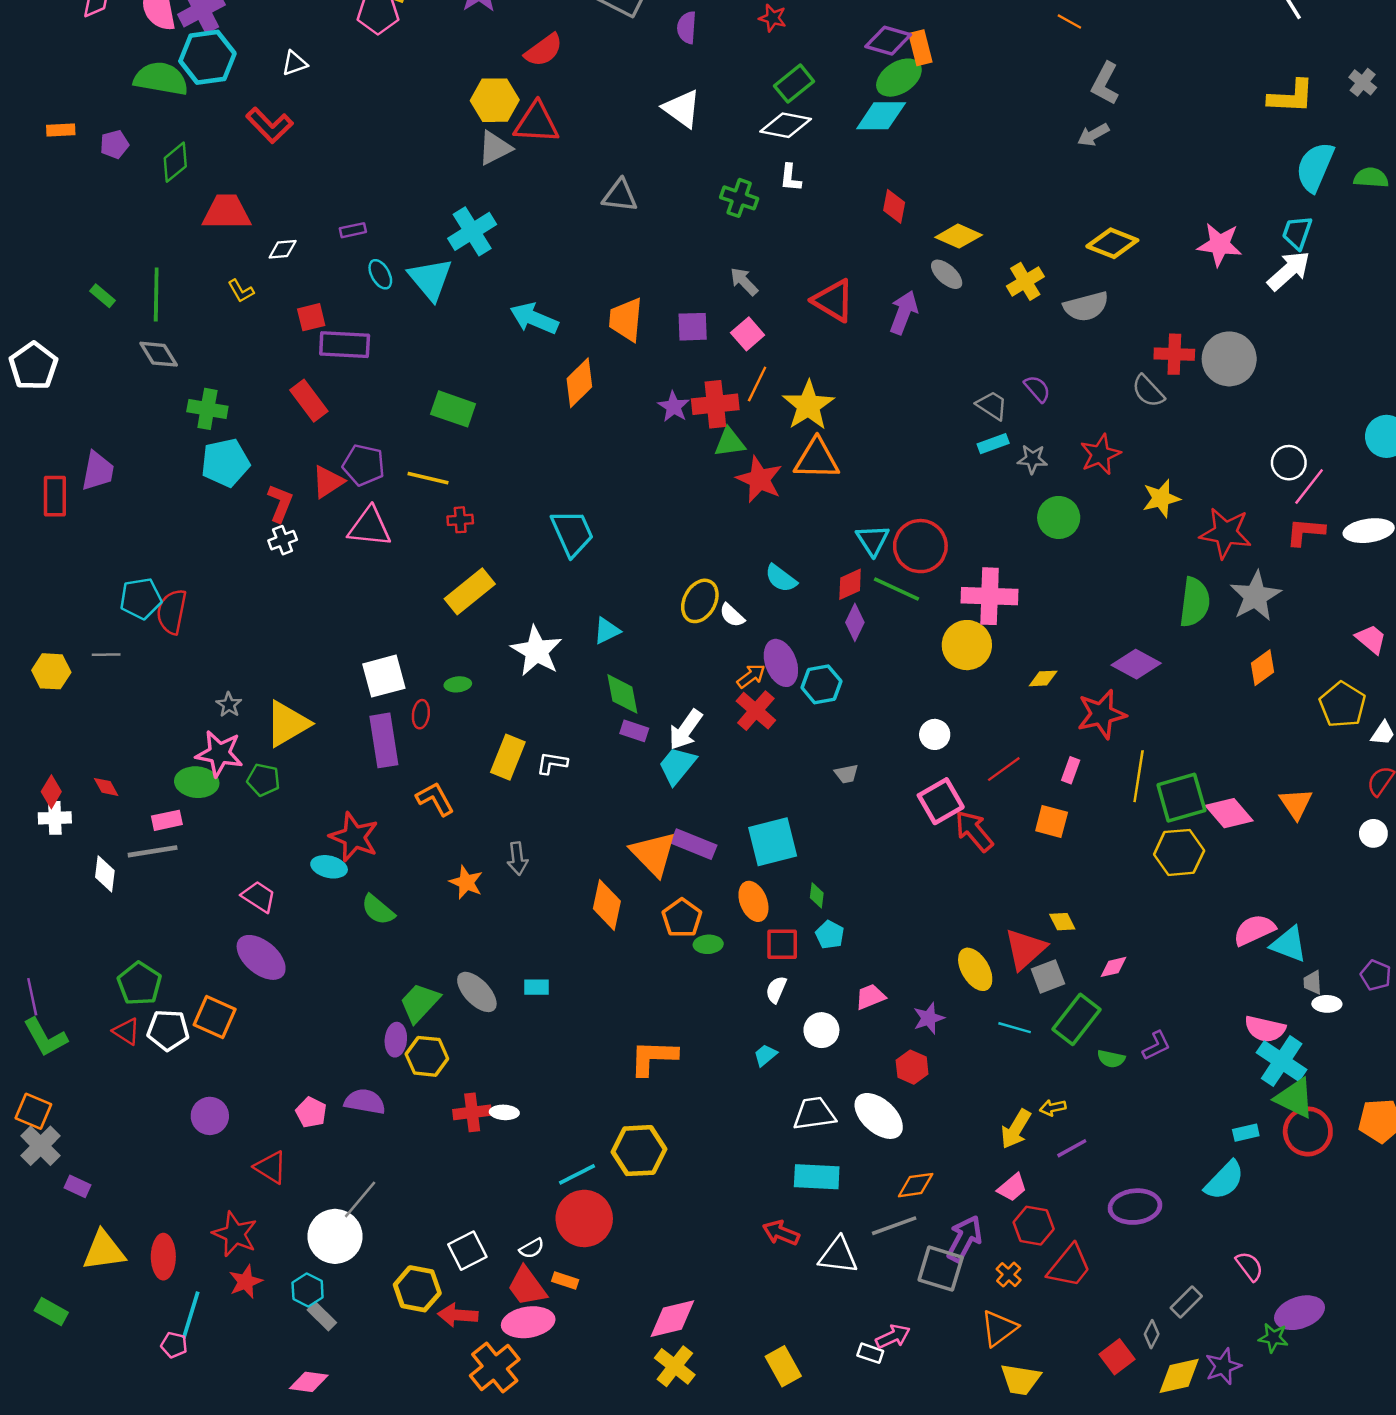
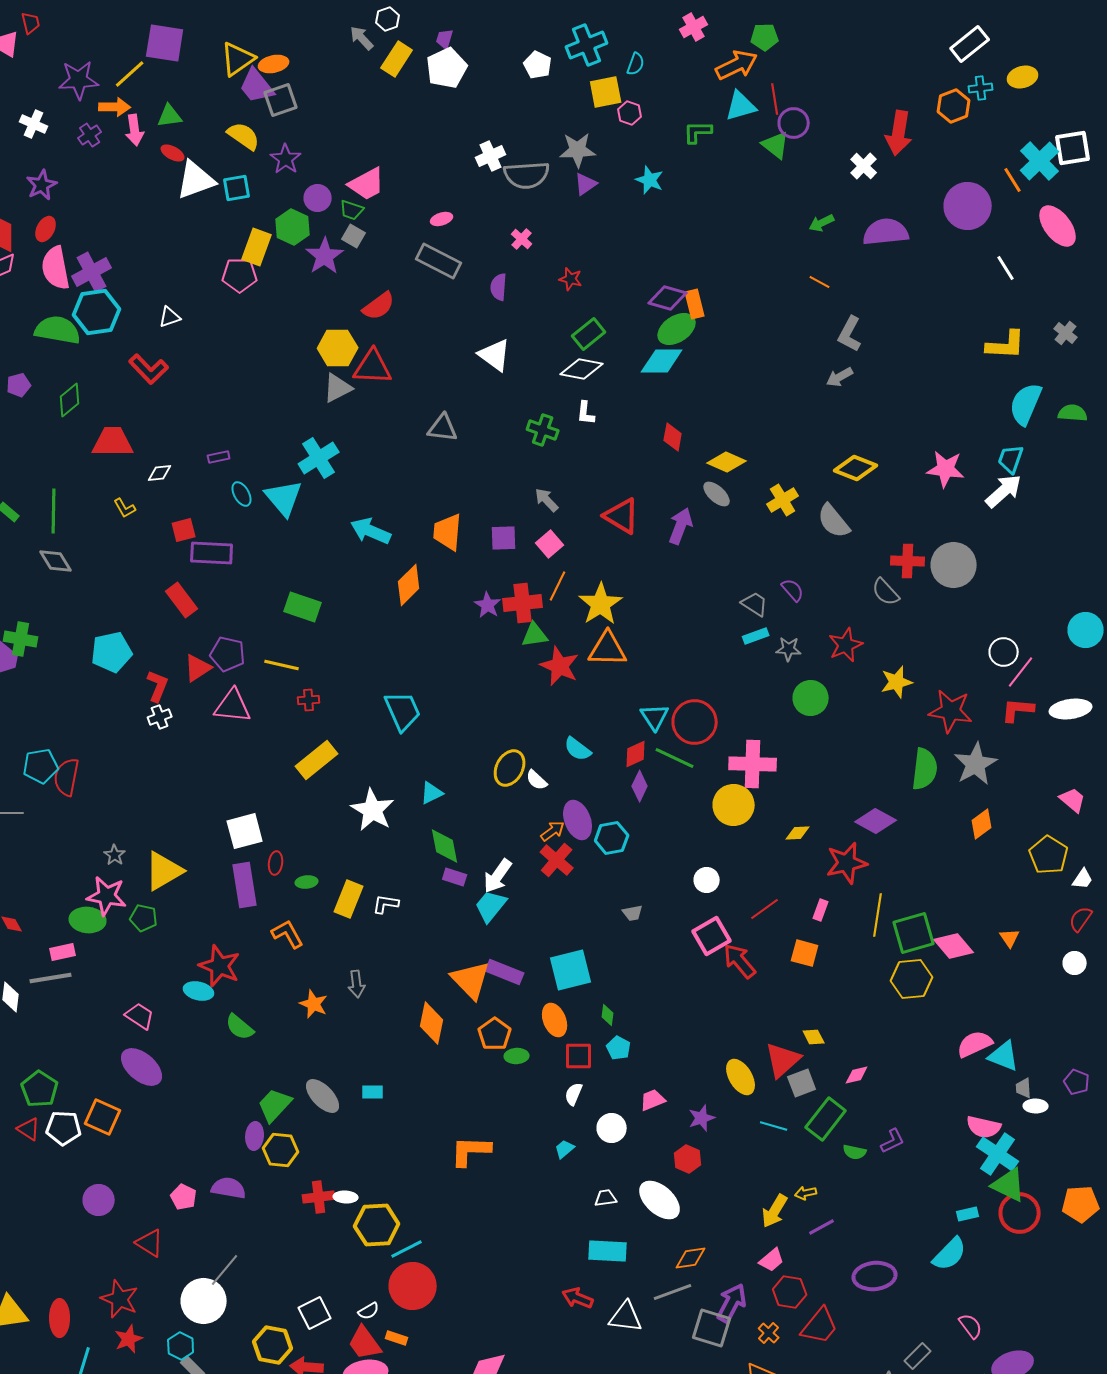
gray semicircle: (1086, 306) -> (834, 521), turned 66
green cross: (207, 409) -> (21, 639), moved
green ellipse: (458, 684) -> (307, 882), moved
orange triangle: (1296, 804) -> (1010, 938), size x0.7
white trapezoid: (814, 1114) -> (606, 1198), size x0.6
yellow hexagon: (639, 1151) -> (377, 1225), moved

